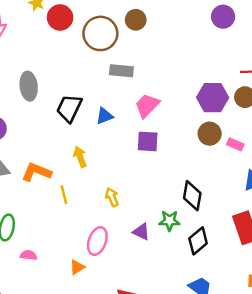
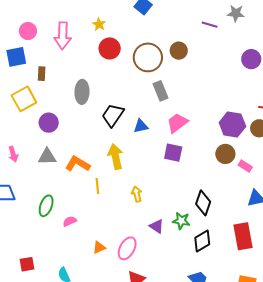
red circle: (60, 17) -> (110, 48), moved
gray rectangle: (121, 71) -> (160, 91), turned 54
yellow arrow: (80, 157) -> (116, 157), size x1.4
pink ellipse: (97, 241) -> (127, 248), moved
pink semicircle: (29, 255) -> (70, 221), moved, turned -40

